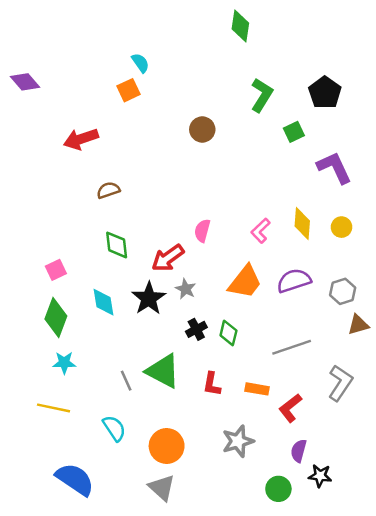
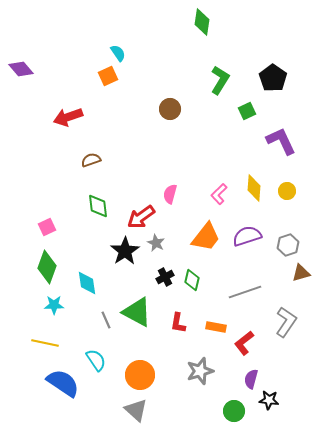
cyan diamond: (104, 302) -> (87, 283), moved
blue semicircle: (75, 479) -> (63, 383), moved

